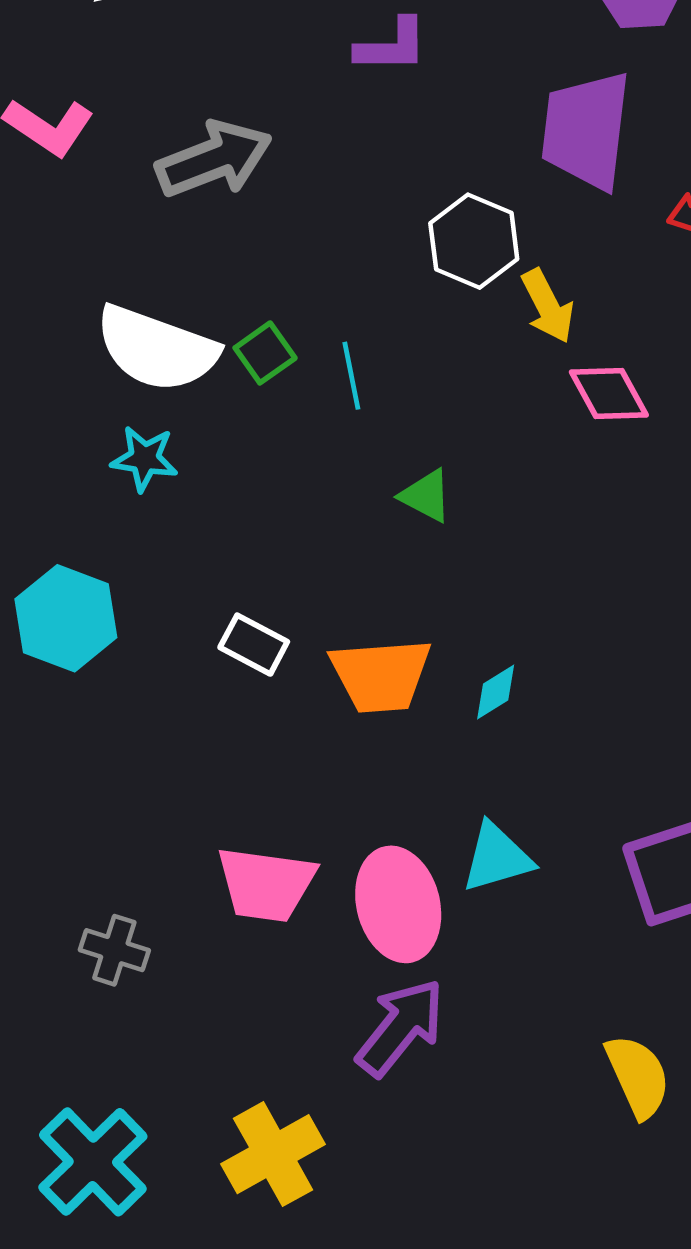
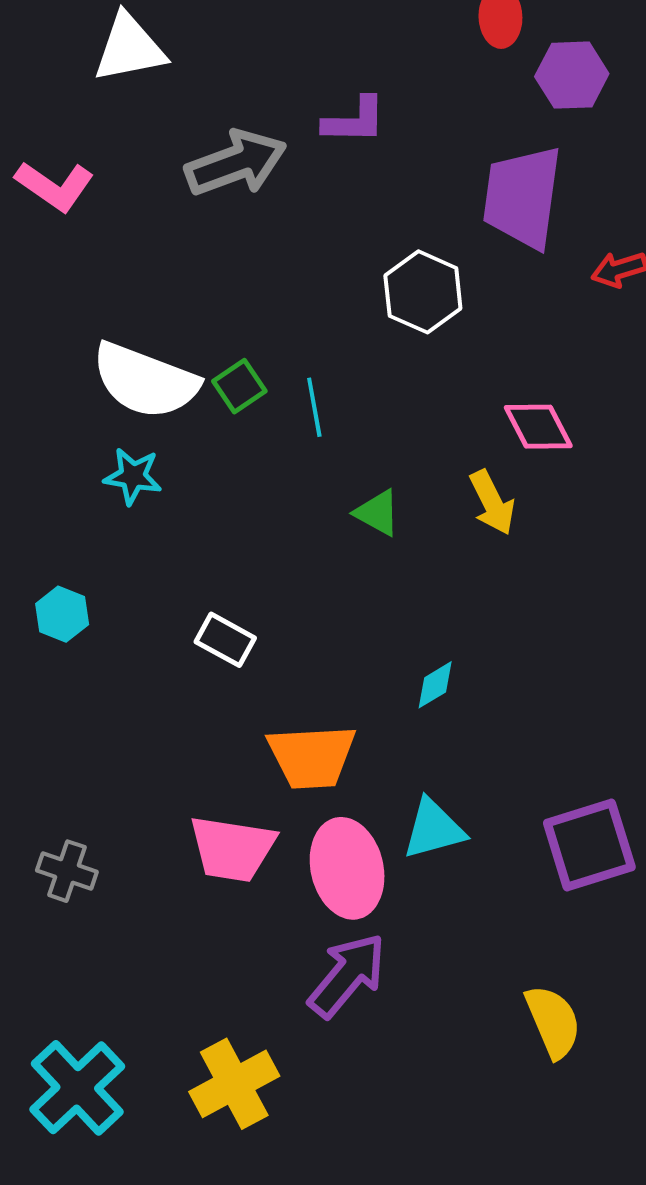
gray arrow: (214, 159) -> (236, 163), moved
yellow arrow: (548, 306) -> (492, 502), moved
cyan hexagon: (66, 618) -> (62, 614), size x0.6
orange trapezoid: (381, 675) -> (312, 757), moved
gray cross: (114, 950) -> (67, 871), moved

